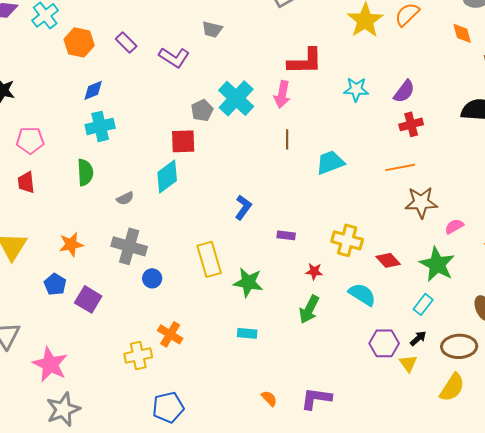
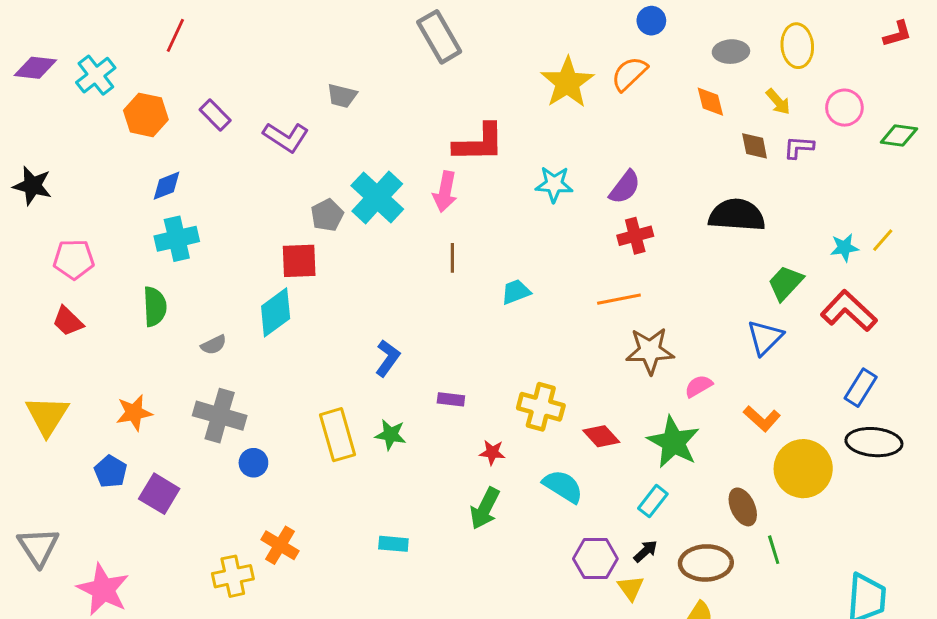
cyan trapezoid: (330, 162) -> (516, 292), size x0.7
red trapezoid: (26, 182) -> (68, 321), turned -40
green star: (248, 282) -> (391, 435), moved, size x0.7

